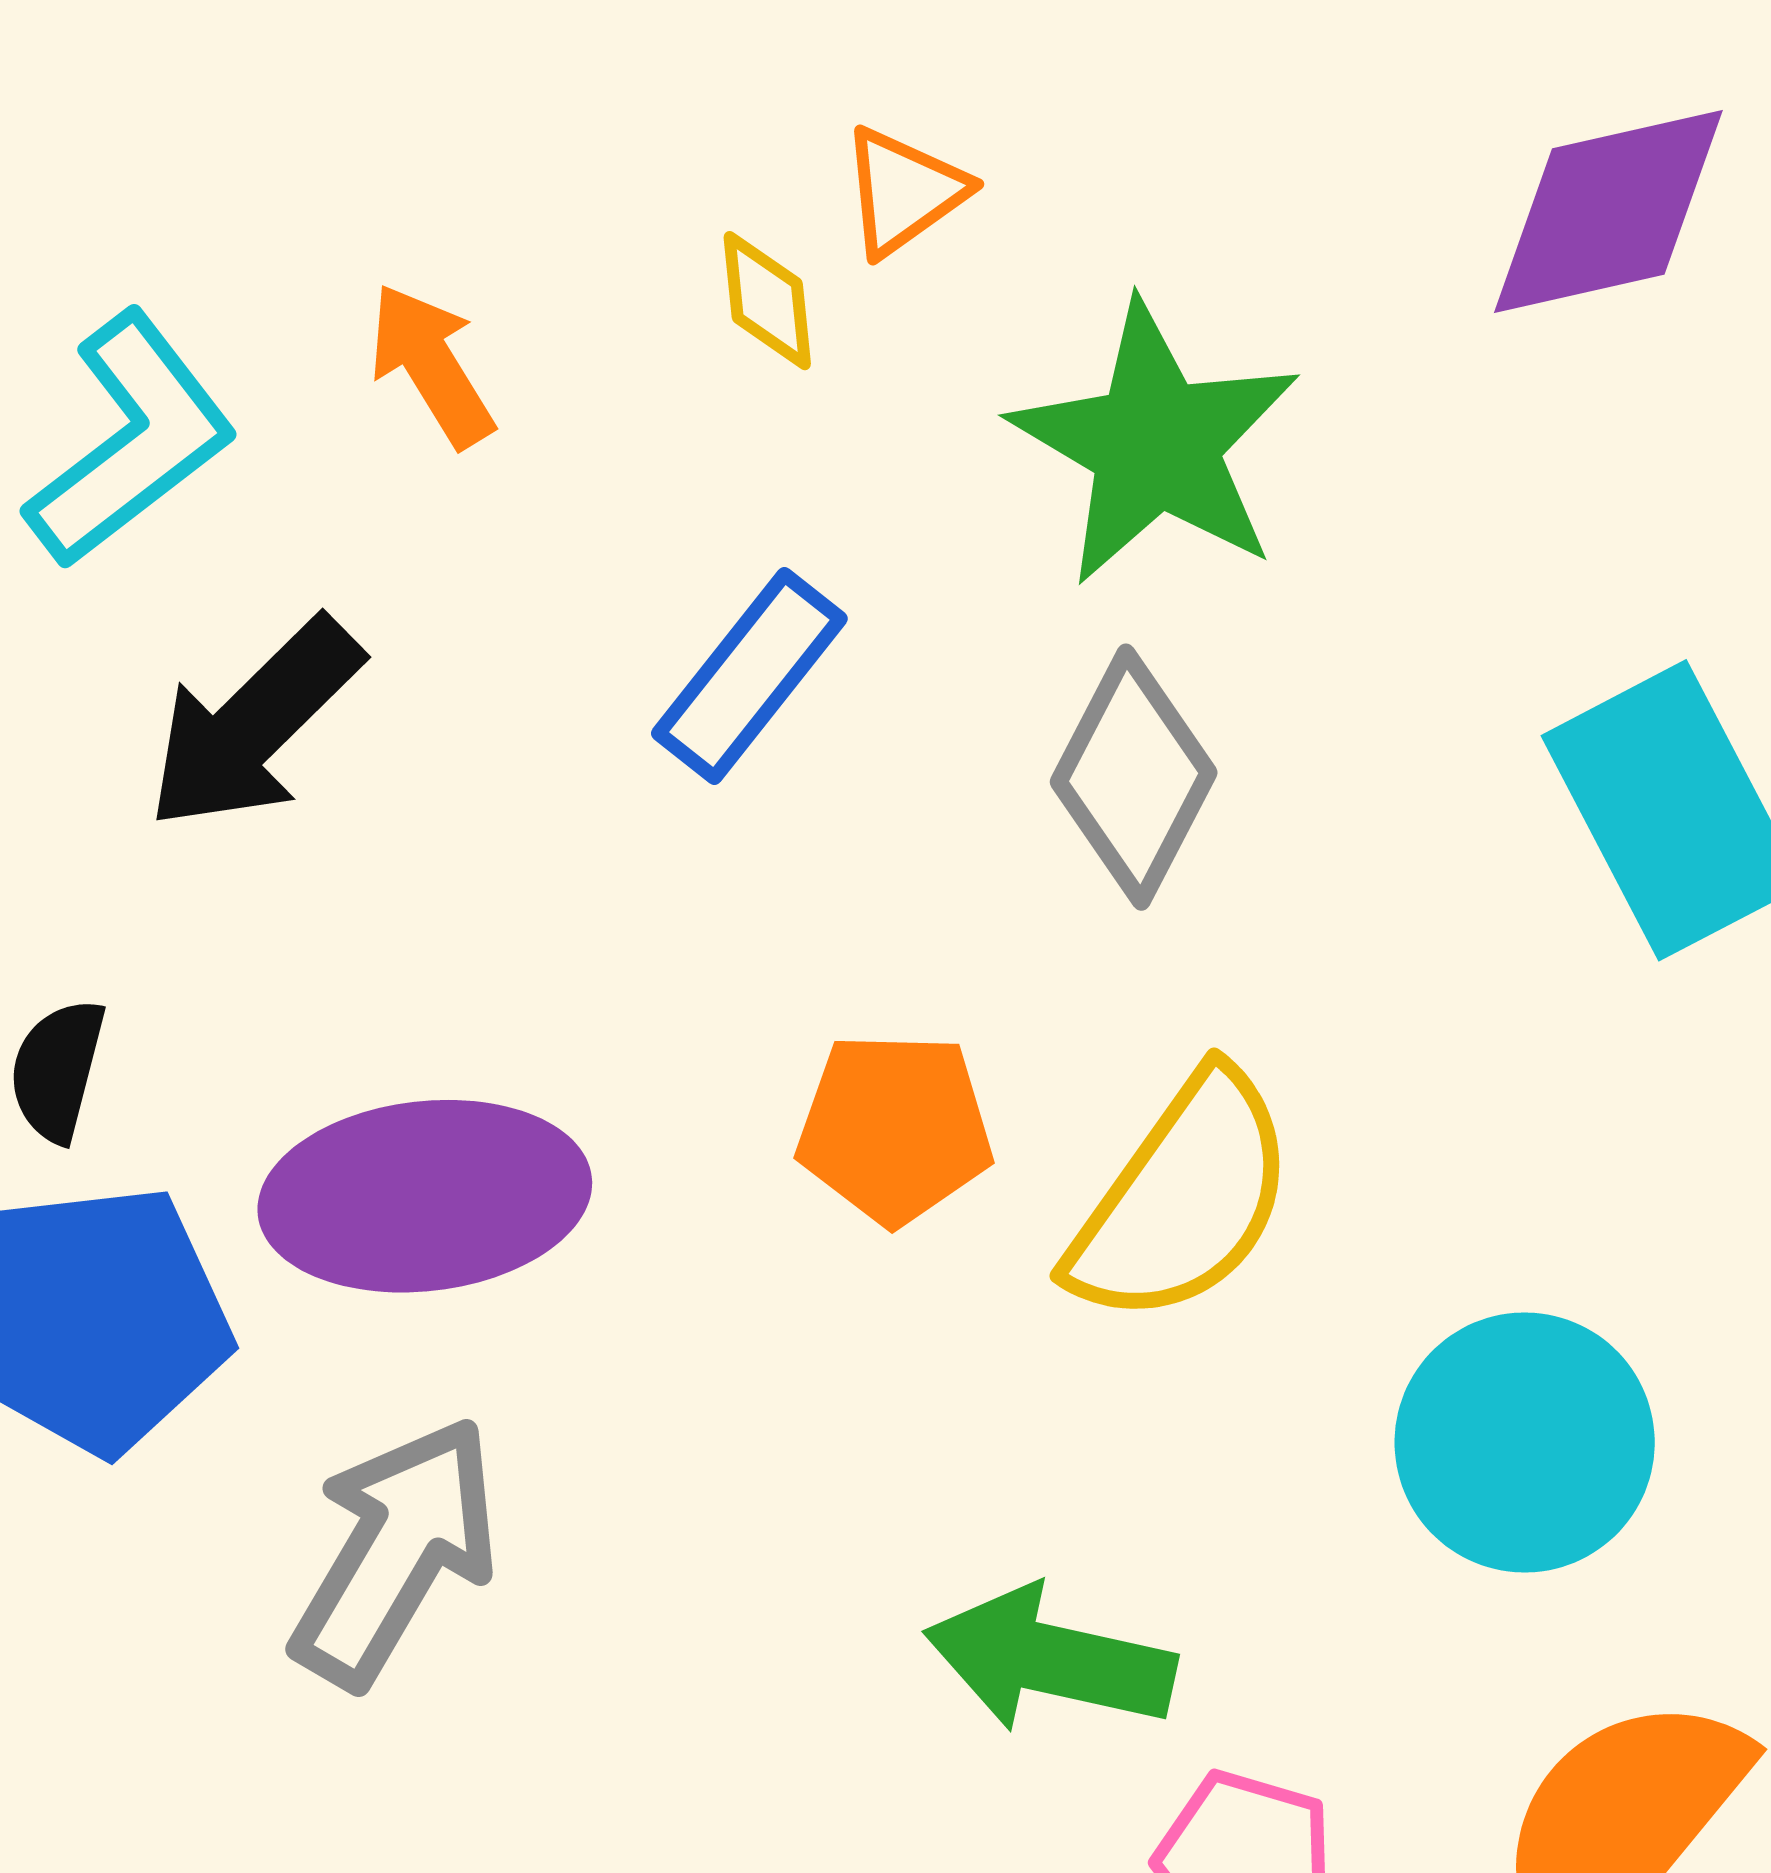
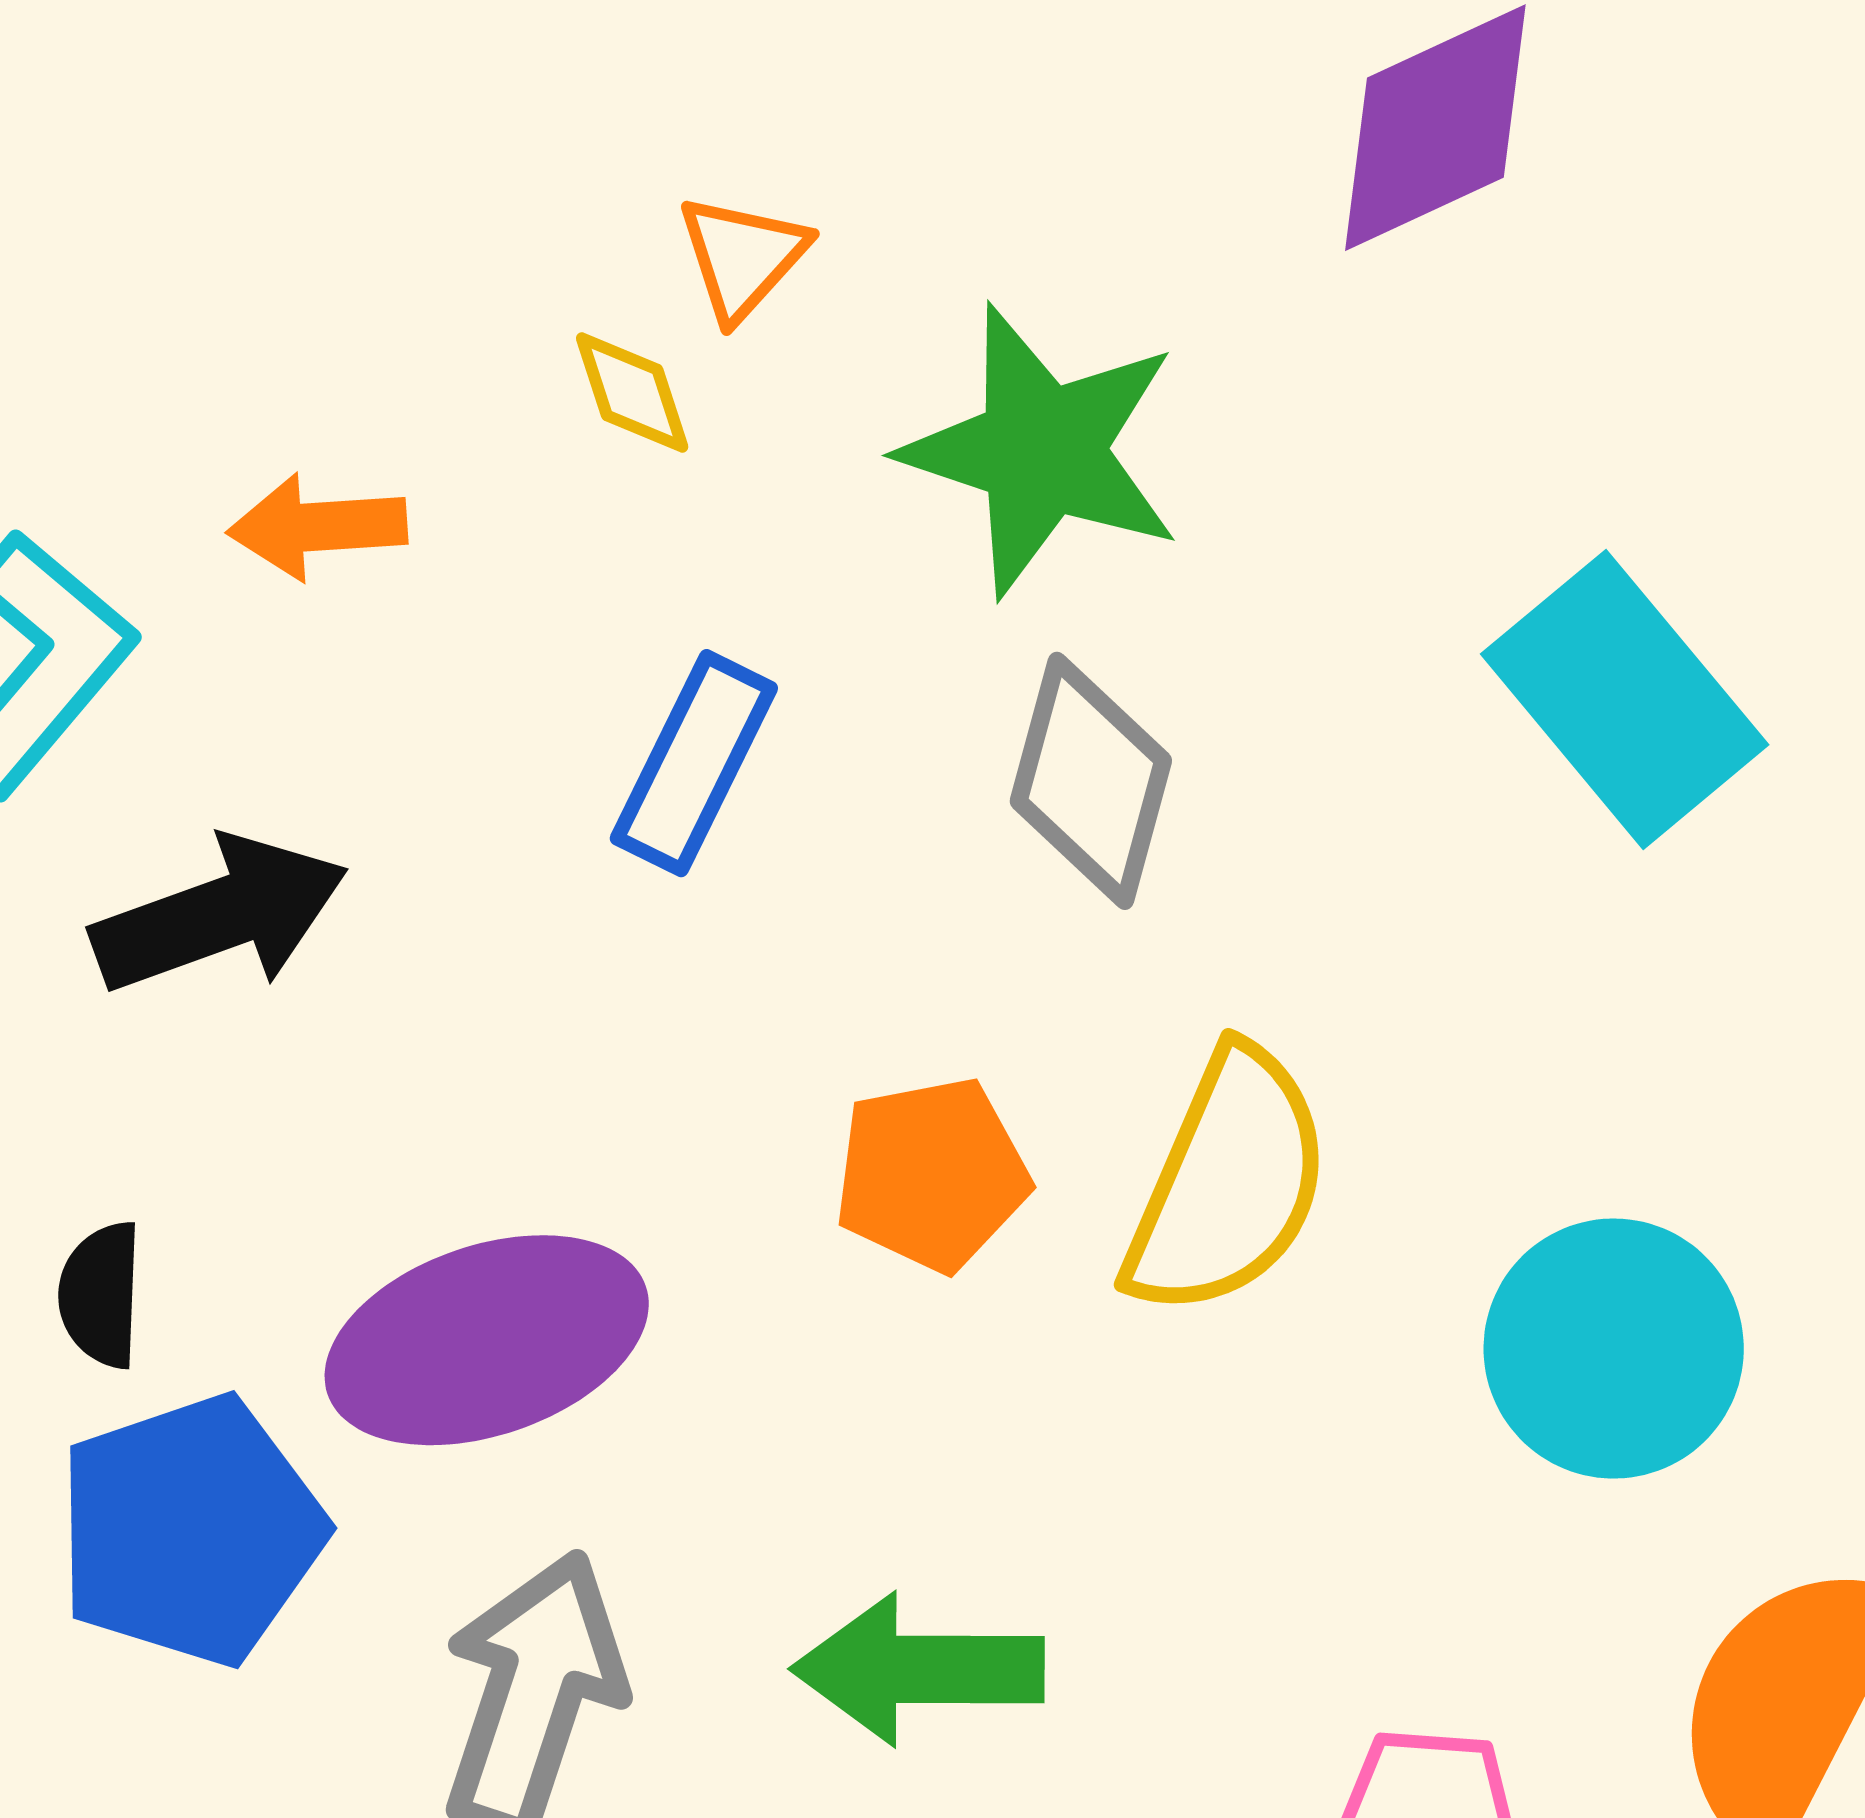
orange arrow: (431, 365) -> (317, 527), turned -50
black arrow: (254, 724) -> (220, 915), turned -143
green arrow: (1050, 1659) -> (918, 1669), moved

